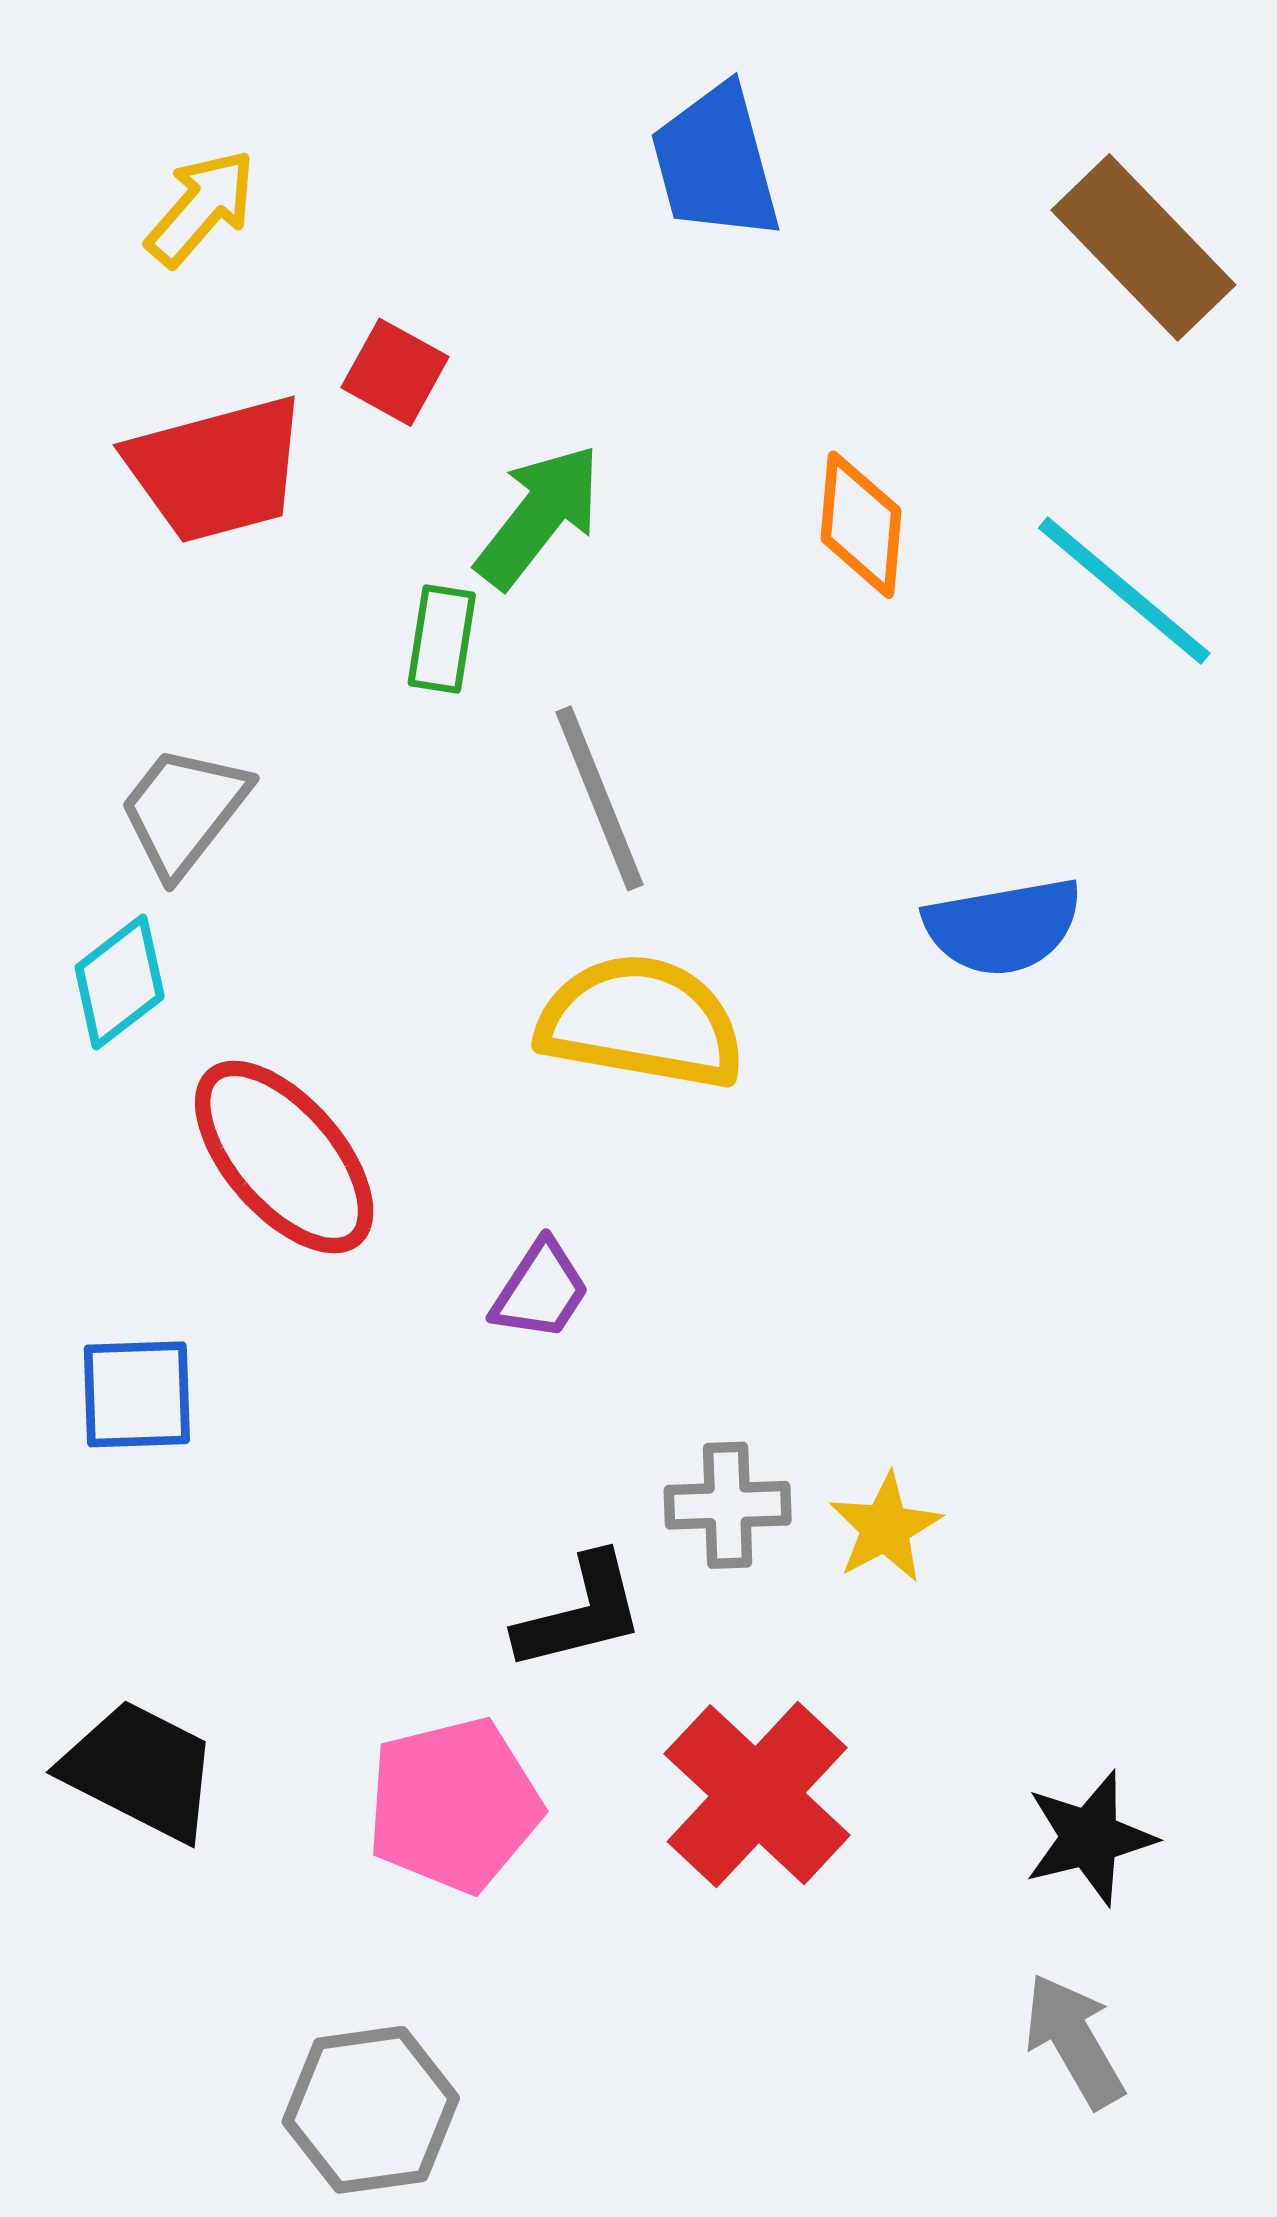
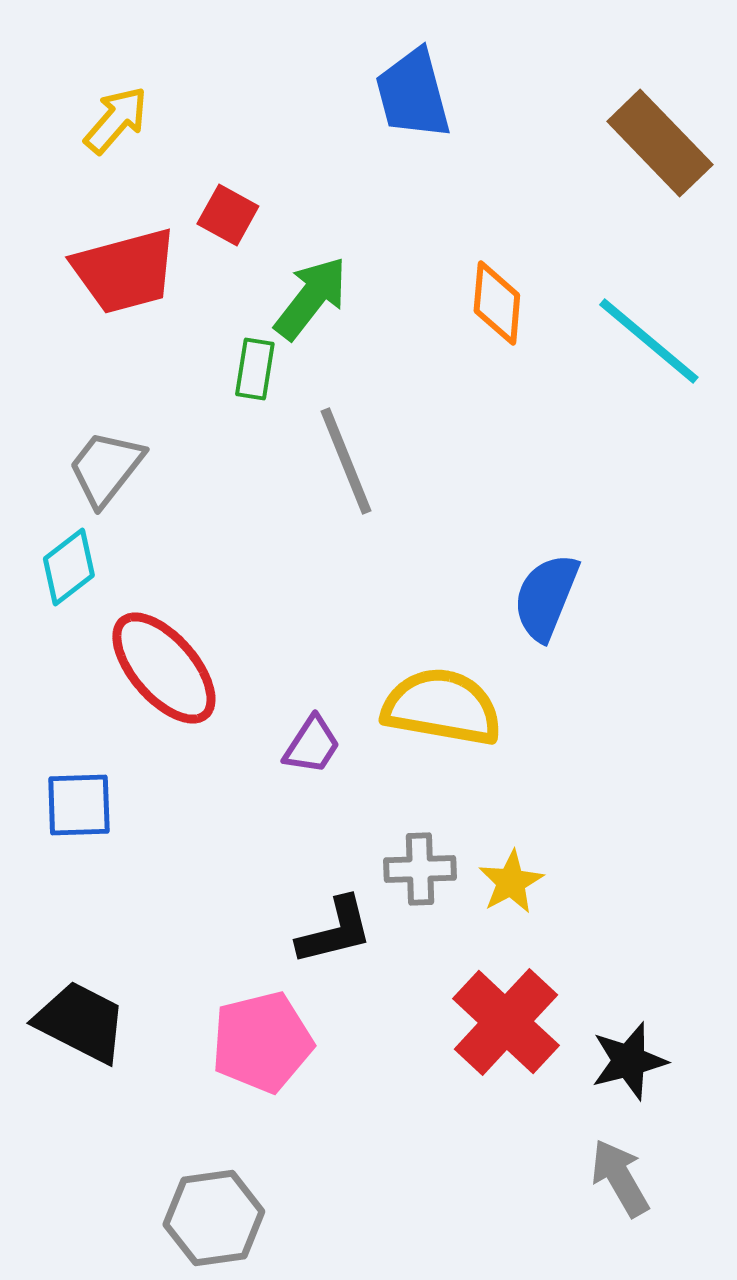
blue semicircle: (1003, 927) -> (546, 597), moved, turned 122
yellow semicircle: (641, 1022) -> (442, 707), moved
red cross: (757, 1795) -> (506, 1022), moved

